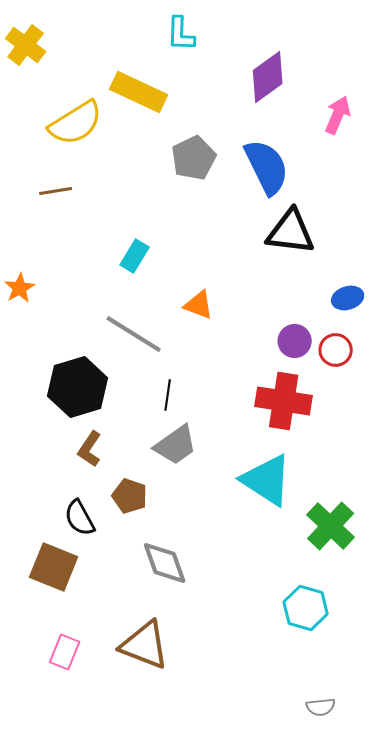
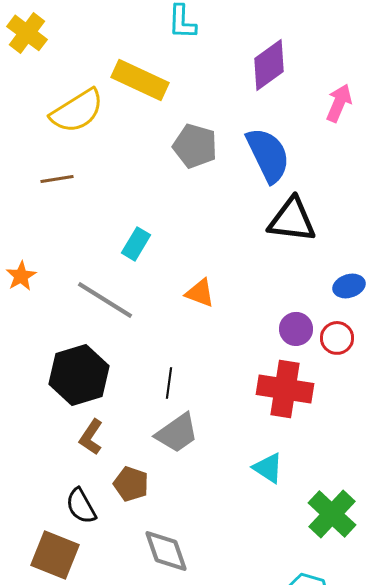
gray pentagon: (194, 158) -> (195, 146), turned -30
gray line: (134, 334) -> (105, 300), moved
cyan triangle: (267, 480) -> (268, 468), size x0.6

